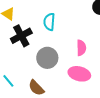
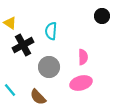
pink ellipse: (79, 74) -> (81, 83), turned -30

